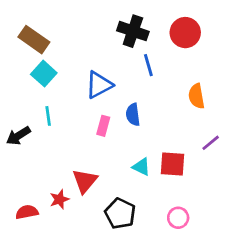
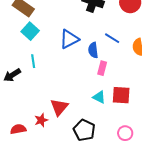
blue line: (148, 65) -> (112, 38), moved, turned -42
blue semicircle: (133, 115) -> (93, 50), moved
pink rectangle: (103, 126) -> (102, 68), moved

